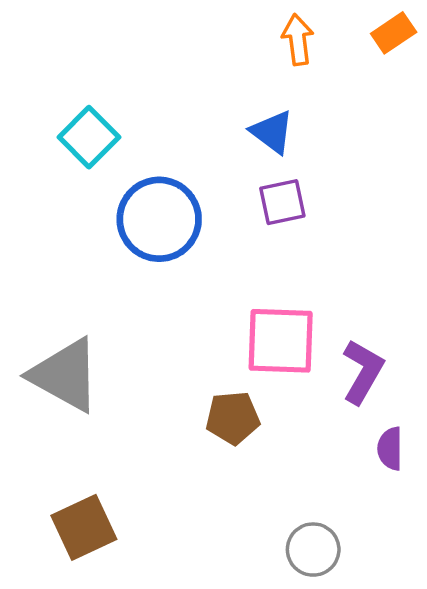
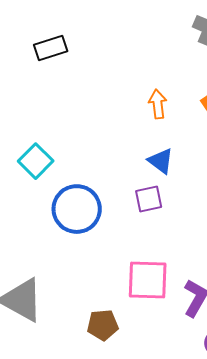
blue triangle: (272, 132) -> (161, 161), moved
brown pentagon: (233, 418) -> (103, 325), moved

